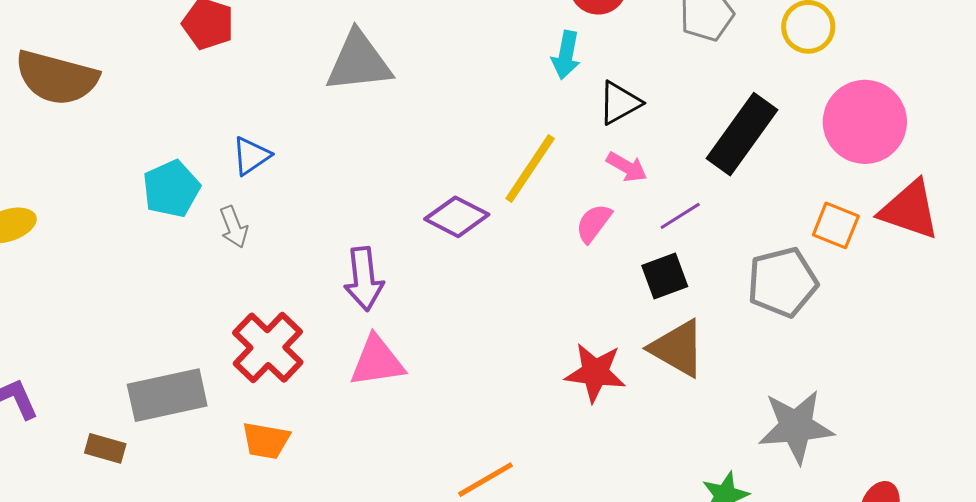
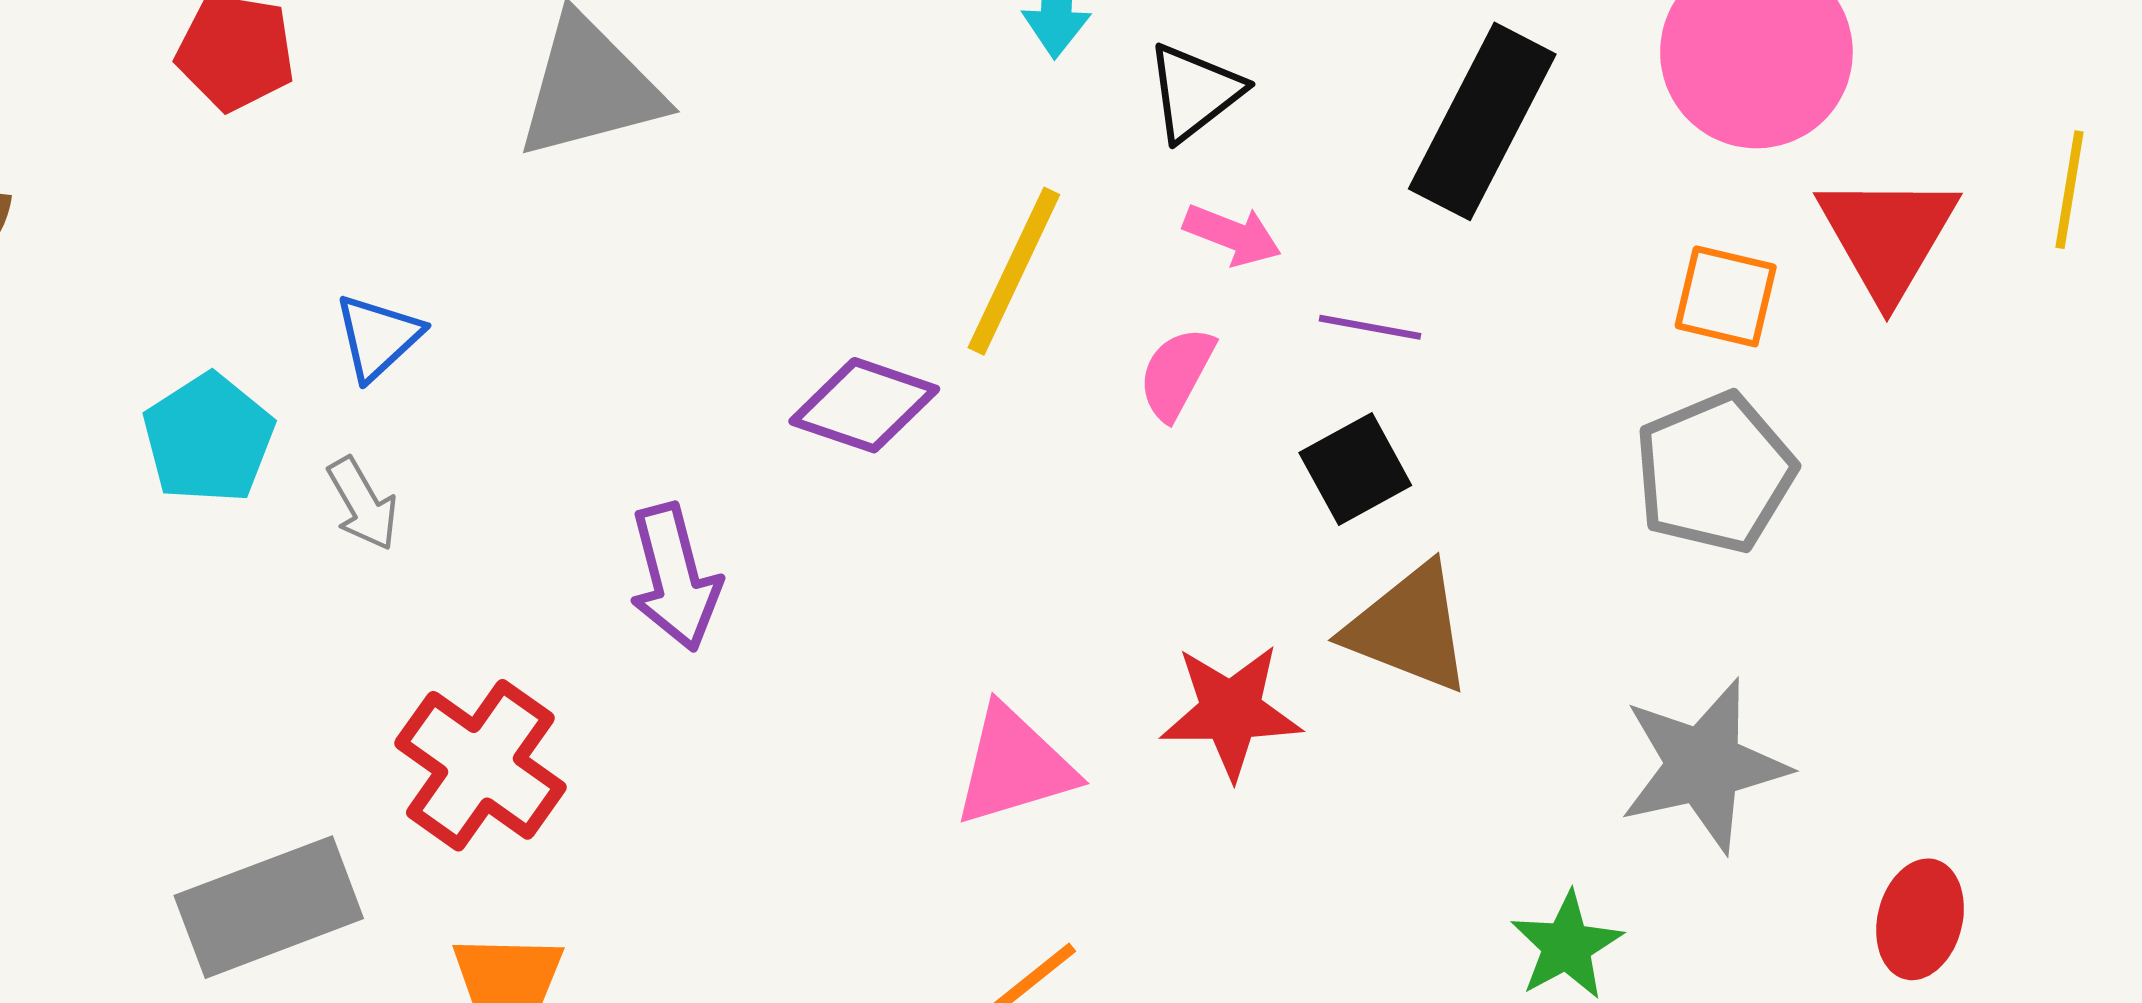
red triangle: (910, 210) -> (1887, 236), turned 50
purple line: (680, 216) -> (1370, 327), turned 51
gray pentagon: (782, 282) -> (1715, 473), moved
pink triangle: (377, 361) -> (1014, 766), moved

